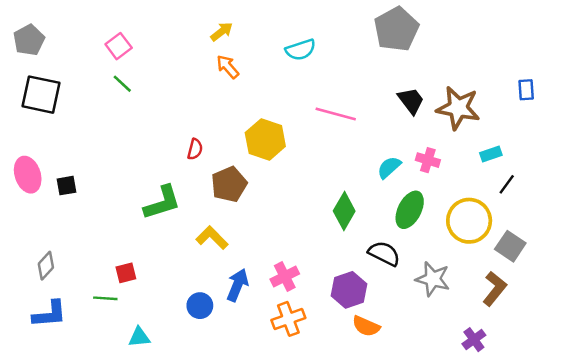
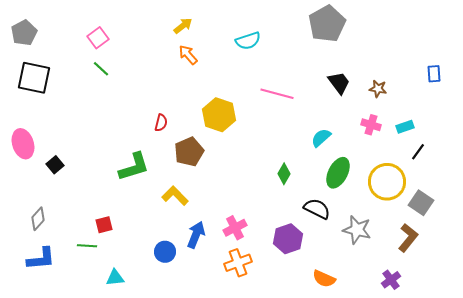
brown star: (458, 108) -> (378, 89), size x0.5
pink cross: (428, 160) -> (371, 125), moved
black square: (66, 186) -> (55, 165), moved, turned -30
green diamond: (344, 211) -> (284, 174), size x0.7
orange semicircle: (366, 326) -> (324, 279), moved

